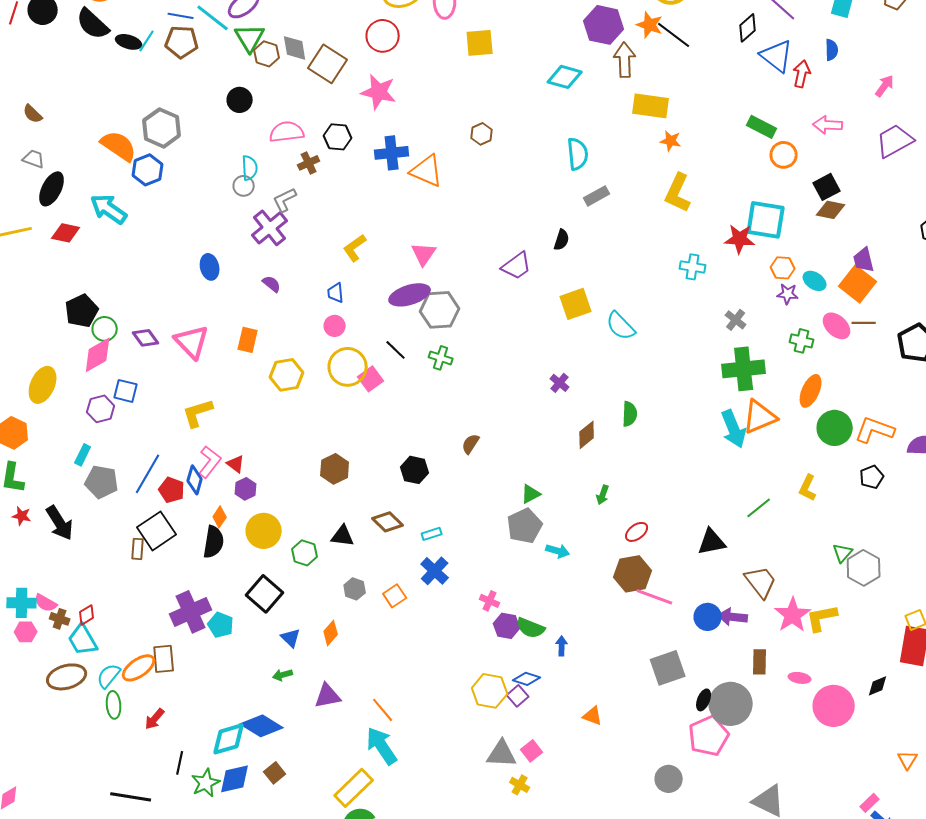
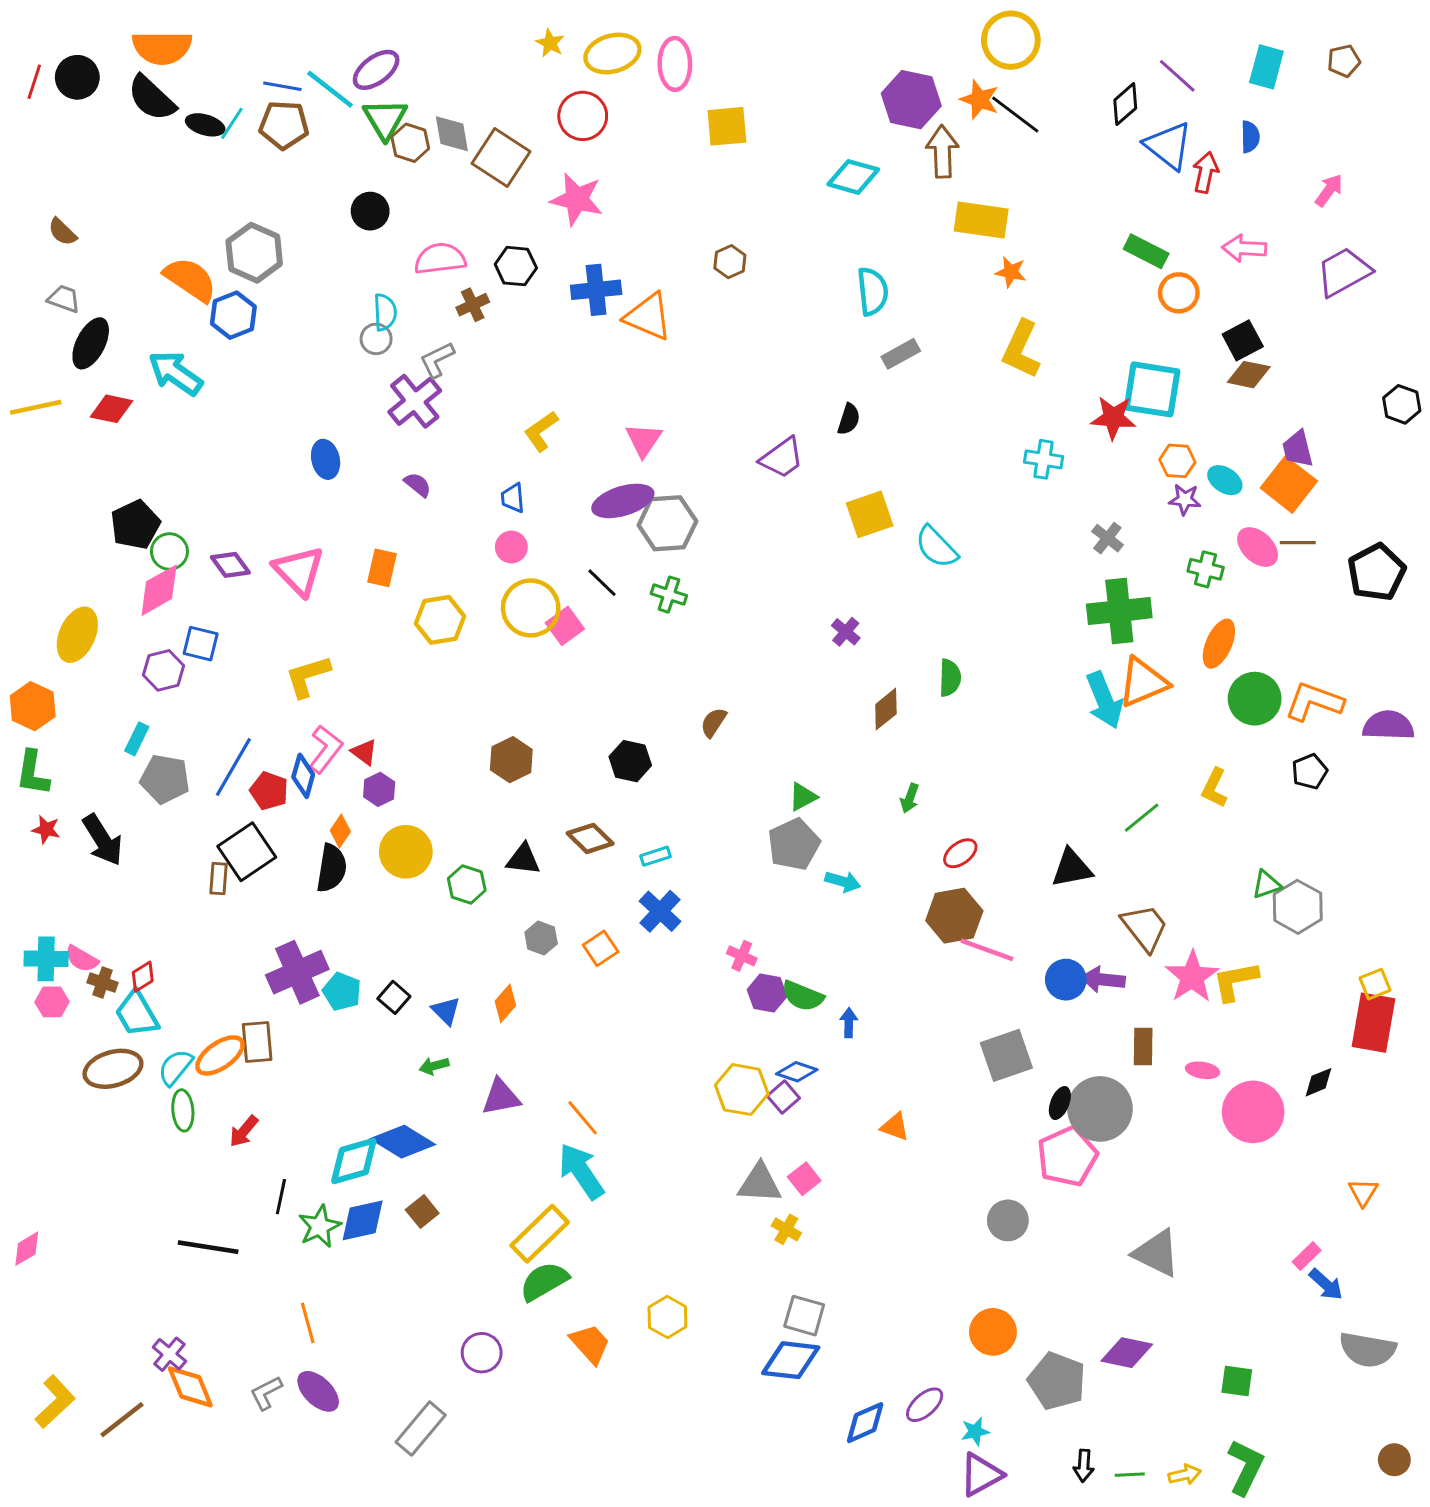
green triangle: (843, 553) -> (1266, 884), turned 30
black square: (265, 594) -> (394, 997), moved, size x0.6

